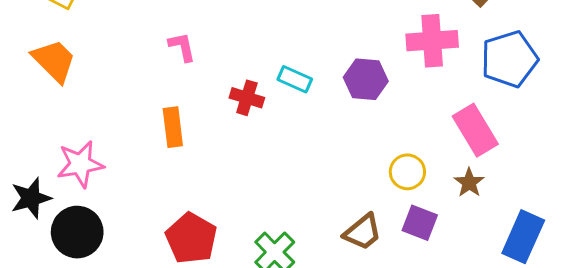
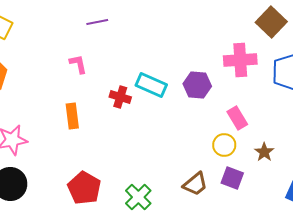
cyan rectangle: (295, 79) -> (151, 85), size x1.4
pink rectangle: (475, 130) -> (237, 118), moved, size x0.7

